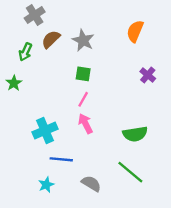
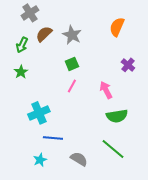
green square: (83, 74) -> (72, 64), turned -32
green star: (14, 83) -> (21, 72), moved
pink arrow: (85, 124) -> (106, 90), moved

